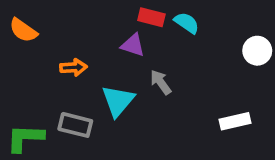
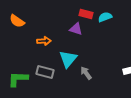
cyan semicircle: (187, 23) -> (105, 17), turned -56
gray arrow: (161, 82) -> (86, 73), moved

